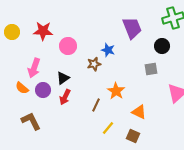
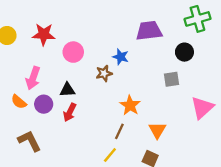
purple trapezoid: (132, 28) -> (149, 31), turned -75
black triangle: (63, 78) -> (67, 90), turned 32
brown line: (96, 105) -> (119, 131), moved
orange triangle: (139, 112) -> (157, 130), turned 35
yellow line: (108, 128) -> (110, 155), moved

